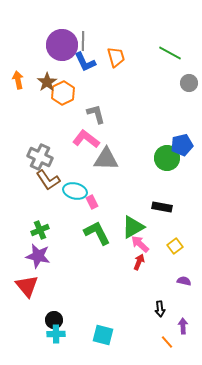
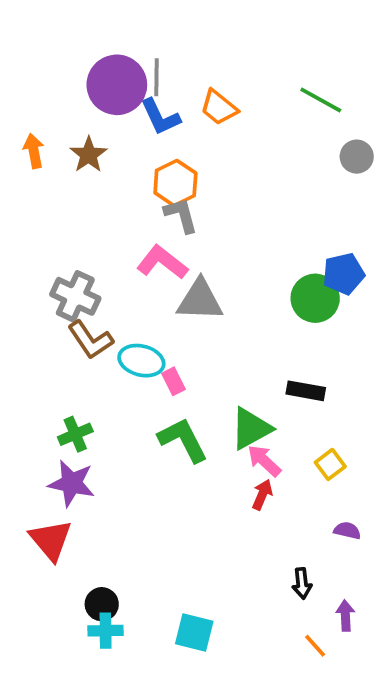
orange trapezoid: (116, 57) -> (219, 107), turned 145
orange hexagon: (63, 93) -> (175, 183), moved

